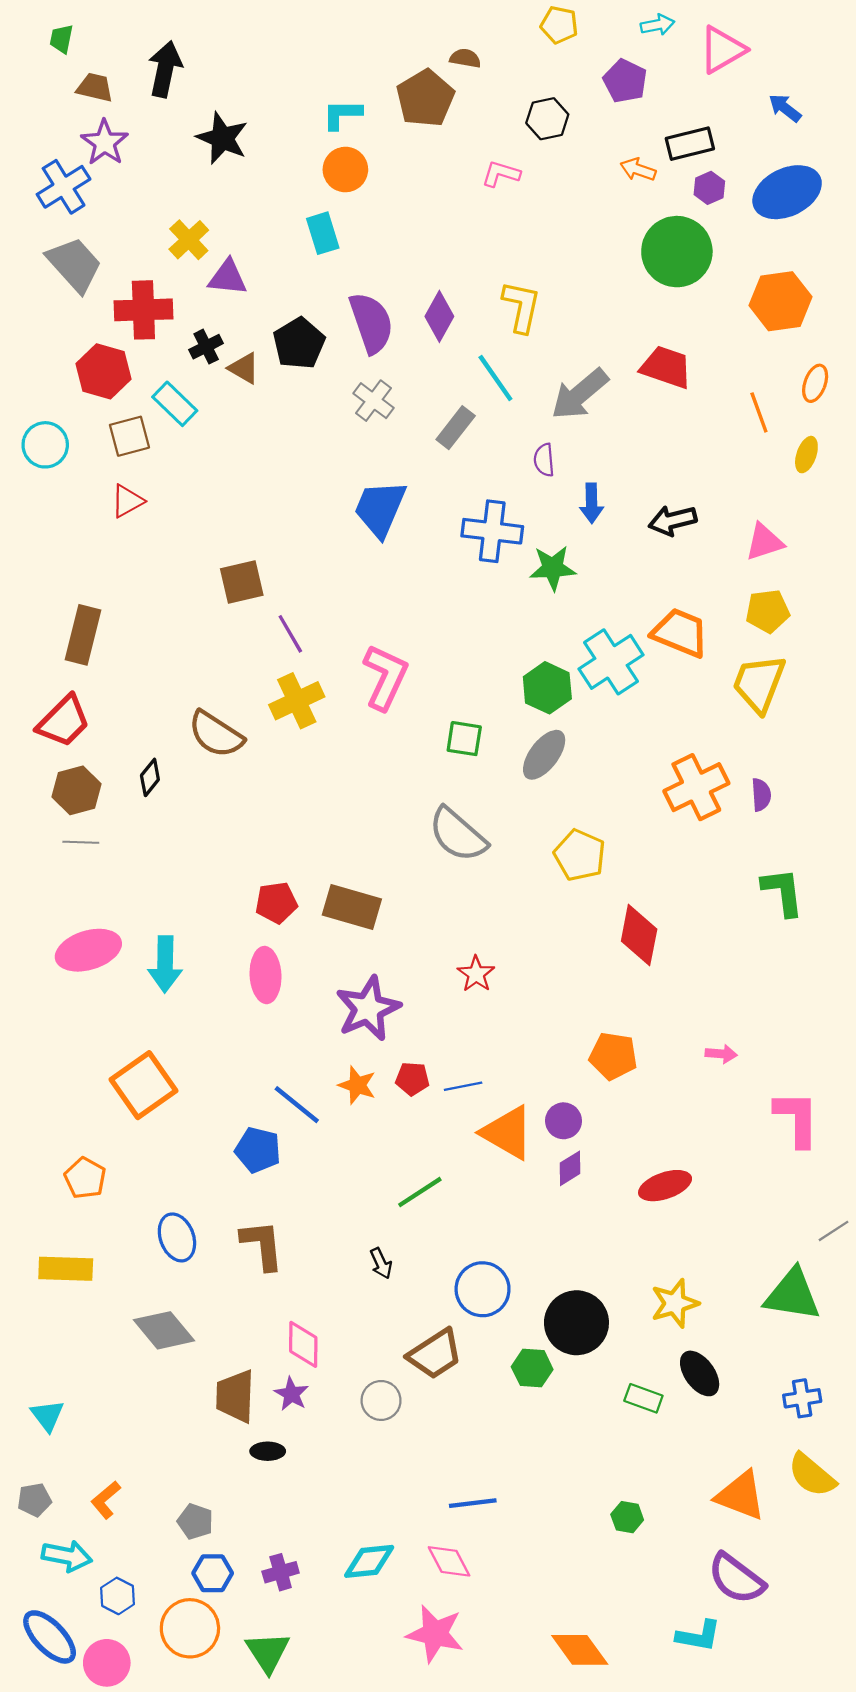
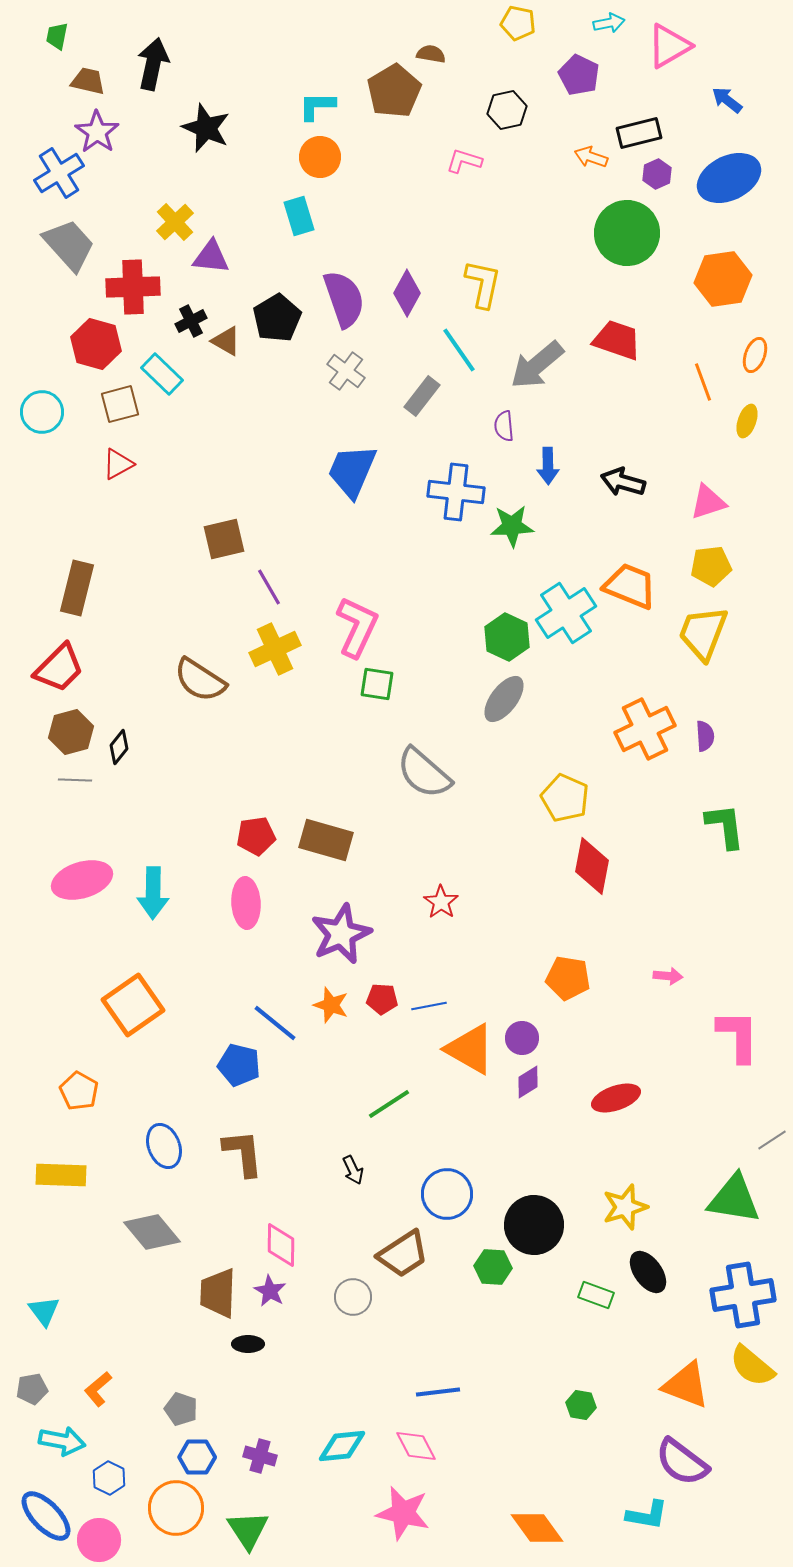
black arrow: (673, 520) -> (623, 482), turned 30
green square: (464, 739) -> (377, 684), moved
black diamond: (150, 777) -> (119, 747), moved
yellow pentagon: (580, 855) -> (565, 798), moved
blue cross: (802, 1398) -> (743, 1295), size x1.8
purple cross: (281, 1572) -> (260, 1456), turned 32

